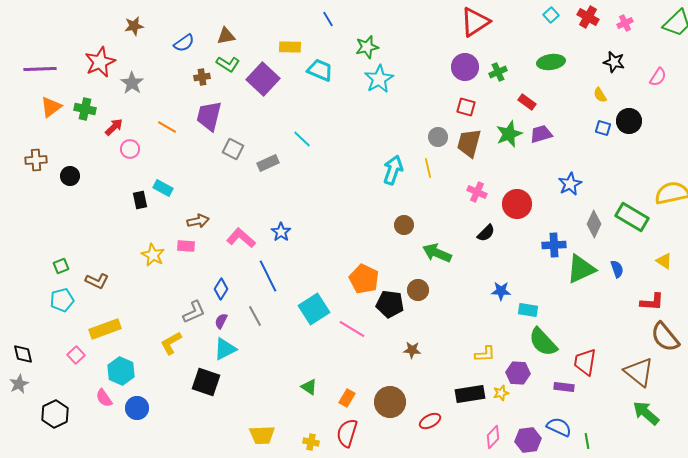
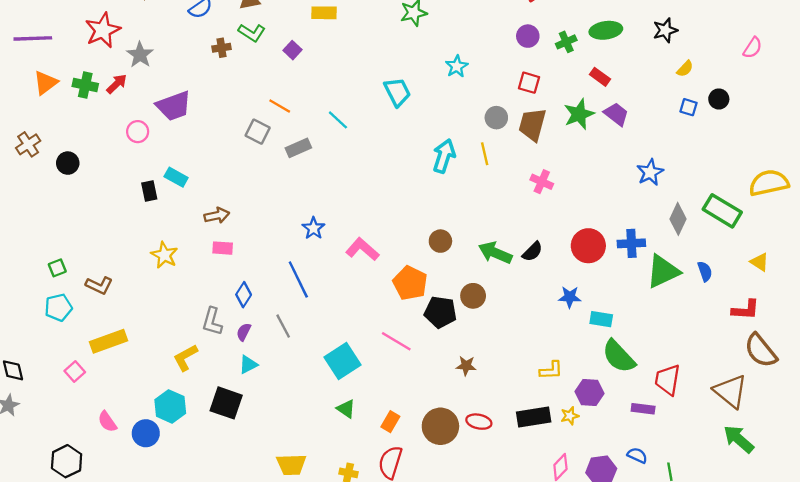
green ellipse: (551, 62) -> (606, 30), moved
black star: (614, 62) -> (665, 30), moved, turned -30
purple circle: (465, 67) -> (528, 36), size x0.7
cyan trapezoid: (320, 70) -> (397, 92), moved, turned 40
purple square: (263, 79) -> (293, 50), size x0.5
cyan star: (379, 79) -> (457, 66), moved, size x0.7
yellow semicircle: (600, 95) -> (685, 69), turned -105
purple trapezoid: (209, 116) -> (174, 106), moved, turned -124
black circle: (629, 121) -> (719, 99), size x0.7
red arrow: (114, 127) -> (117, 84), moved
orange line: (167, 127) -> (280, 106), moved
purple trapezoid: (541, 134) -> (616, 114), turned 55
brown cross: (36, 160) -> (28, 144), turned -30
red circle: (517, 204) -> (588, 246), moved
brown circle: (404, 225) -> (440, 241), moved
black semicircle: (486, 233) -> (532, 252), moved
pink L-shape: (241, 238) -> (362, 249), moved
pink rectangle: (186, 246) -> (223, 248), moved
cyan square: (314, 309) -> (343, 361), moved
gray L-shape: (194, 312) -> (212, 321), turned 130
cyan triangle: (225, 349) -> (248, 365), size x0.7
cyan hexagon: (121, 371) -> (170, 406), moved
black hexagon: (55, 414) -> (67, 461), moved
red ellipse: (430, 421) -> (479, 422), moved, turned 40
blue semicircle: (559, 427) -> (637, 455), size x0.7

